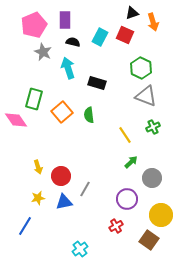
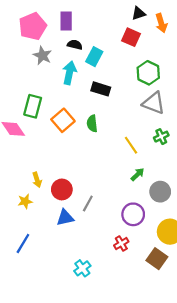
cyan rectangle: (100, 37) -> (94, 57), moved
cyan arrow: (68, 68) -> (69, 73), turned 30
yellow star: (38, 198) -> (25, 201), moved

